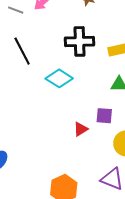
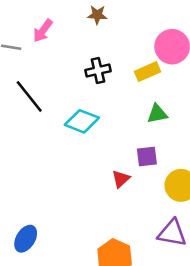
black cross: (79, 41) -> (98, 71), size x0.7

